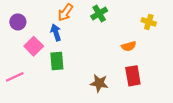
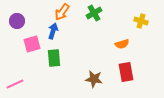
blue arrow: (56, 33) -> (53, 31), turned 35
pink square: (34, 46) -> (32, 44), turned 30
pink line: (15, 77) -> (15, 84), moved

